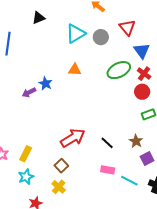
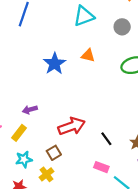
cyan triangle: (76, 34) -> (84, 16), moved
blue star: (45, 83) -> (55, 64), size x1.5
purple arrow: (29, 92) -> (30, 110), moved
cyan star: (26, 177) -> (24, 159), moved

